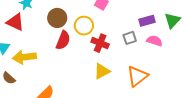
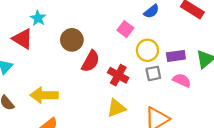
yellow circle: (84, 26) -> (147, 50), moved
red semicircle: (63, 40) -> (91, 61), moved
yellow arrow: (24, 57) -> (44, 95), moved

